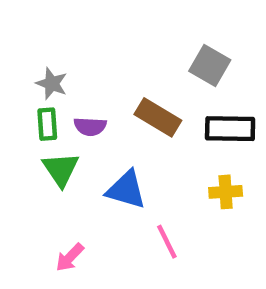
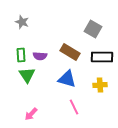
gray star: (52, 84) -> (22, 22), moved
blue triangle: (126, 190) -> (67, 79), moved

